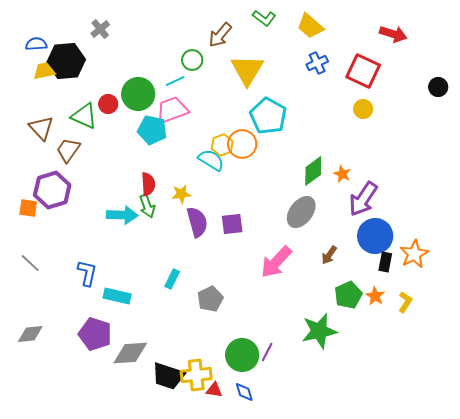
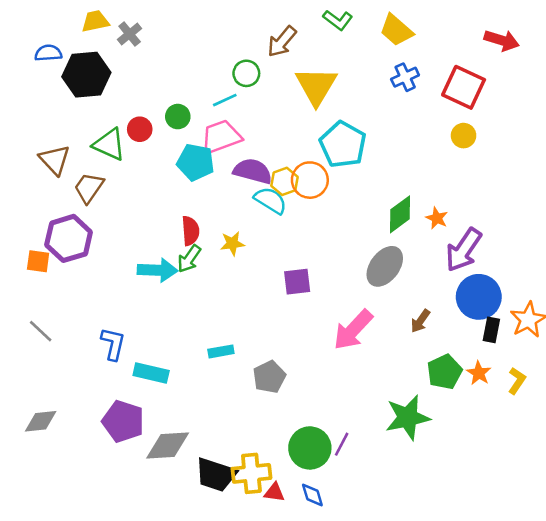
yellow trapezoid: (44, 71) -> (95, 21), moved
green circle: (138, 94) -> (178, 117), size x0.6
green arrow: (147, 206) -> (189, 259), turned 55
purple semicircle: (197, 222) -> (253, 171), moved, turned -60
cyan rectangle: (172, 279) -> (221, 351), turned 54

